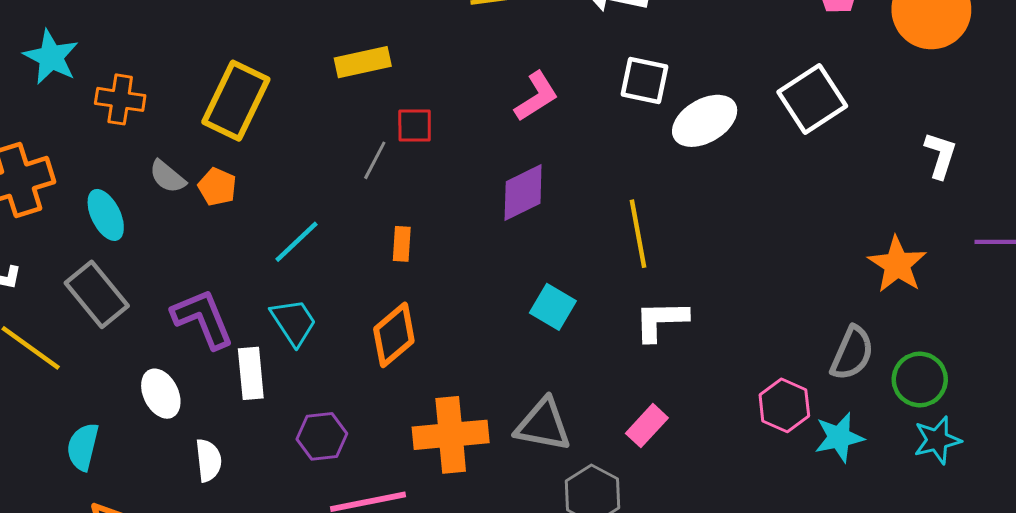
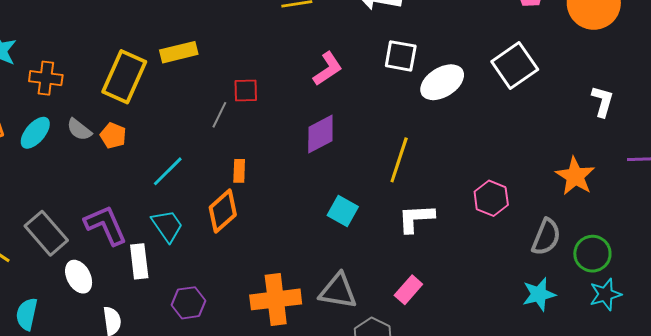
yellow rectangle: (363, 62) -> (179, 52), moved
cyan ellipse: (106, 215) -> (35, 133), moved, turned 68
yellow line: (638, 234) -> (399, 160), turned 30
gray rectangle: (97, 294) -> (46, 233), moved
orange diamond: (394, 335) -> (223, 211), moved
pink hexagon: (784, 405) -> (491, 198), moved

